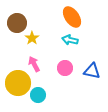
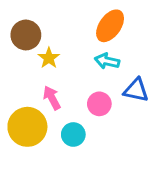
orange ellipse: (72, 17) -> (110, 26), turned 70
blue triangle: (92, 71) -> (136, 90), moved
cyan circle: (38, 95) -> (73, 134), moved

